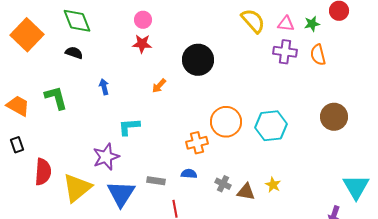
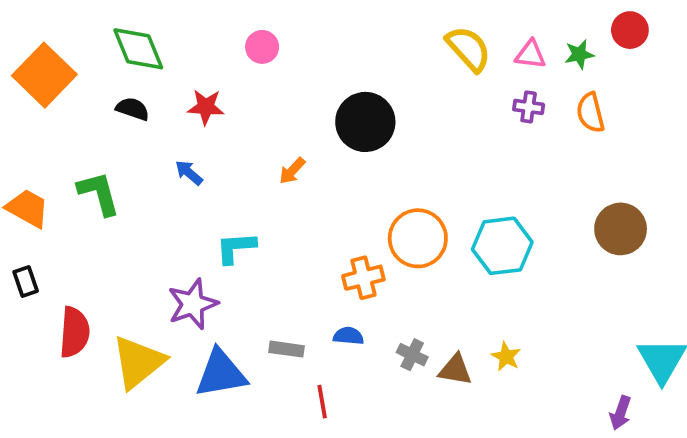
red star: (142, 44) -> (206, 107), moved
purple cross: (285, 52) -> (529, 107), size x0.7
blue arrow: (104, 87) -> (189, 173), turned -35
blue triangle: (121, 194) -> (221, 373), turned 48

